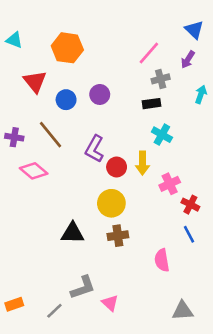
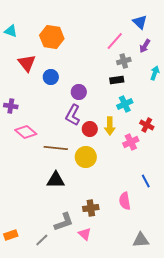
blue triangle: (194, 30) -> (140, 22), moved
purple circle: (100, 94) -> (79, 92), moved
brown line: (51, 135) -> (56, 148), moved, turned -45
cyan cross: (162, 135) -> (125, 104), turned 35
red cross: (190, 205) -> (147, 125), moved
brown cross: (118, 236) -> (91, 208), moved

